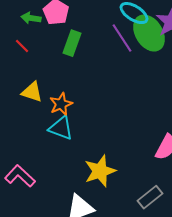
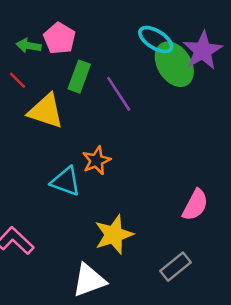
purple line: (122, 38) -> (119, 94), moved
yellow triangle: (32, 92) -> (46, 111), moved, size x1.4
orange star: (61, 104) -> (96, 160), moved

